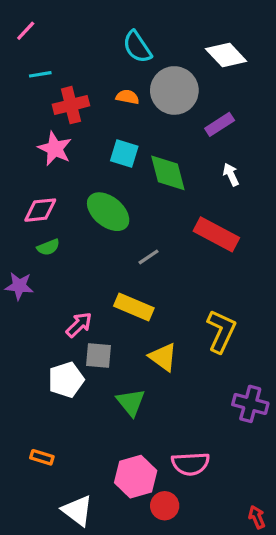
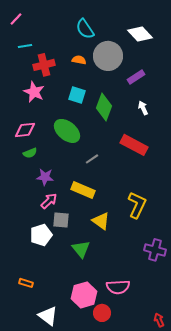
green diamond: (168, 173) -> (104, 107), turned 36
purple star: (19, 286) -> (45, 177), moved

